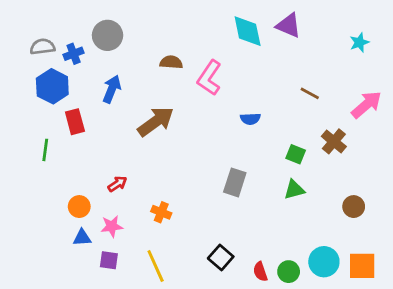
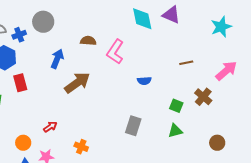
cyan star: (359, 42) -> (221, 27), size x1.5
blue arrow: (112, 89) -> (57, 59), moved
brown line: (310, 93) -> (186, 63), turned -40

